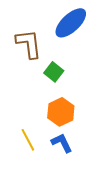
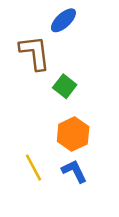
blue ellipse: (71, 23) -> (63, 20), moved, size x0.7

